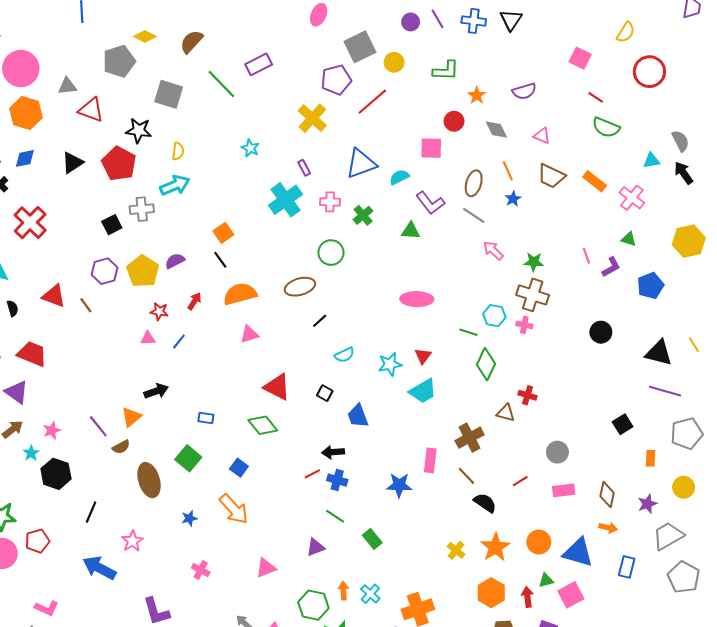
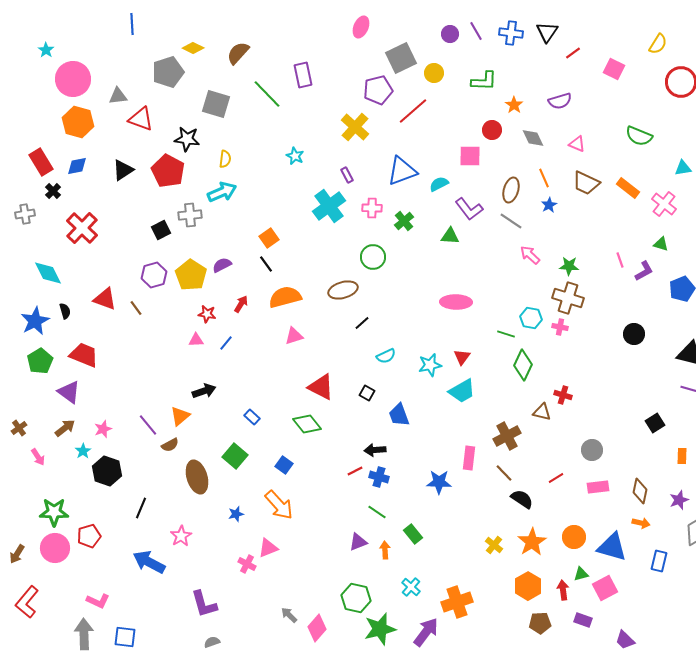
purple rectangle: (259, 64) -> (303, 75), turned -75
red line: (596, 97) -> (573, 53), moved, turned -70
blue rectangle: (206, 418) -> (252, 417), turned 35
pink triangle: (266, 568) -> (268, 548), moved
orange arrow: (343, 591) -> (385, 550), moved

